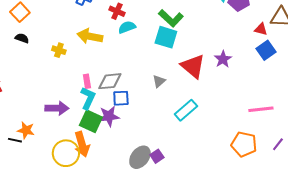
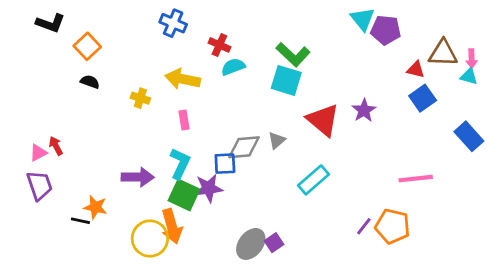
pink rectangle: (87, 81) -> (184, 120), moved
gray diamond: (110, 81) -> (244, 147), moved
purple line: (278, 144) -> (364, 226), moved

